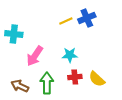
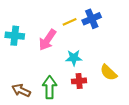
pink arrow: (35, 56) -> (47, 40), moved
yellow semicircle: (97, 79) -> (109, 73), moved

